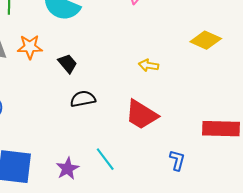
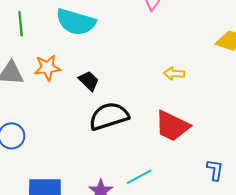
black semicircle: (83, 99) -> (109, 116), size x1.5
cyan line: (105, 159) -> (139, 177), turned -75

